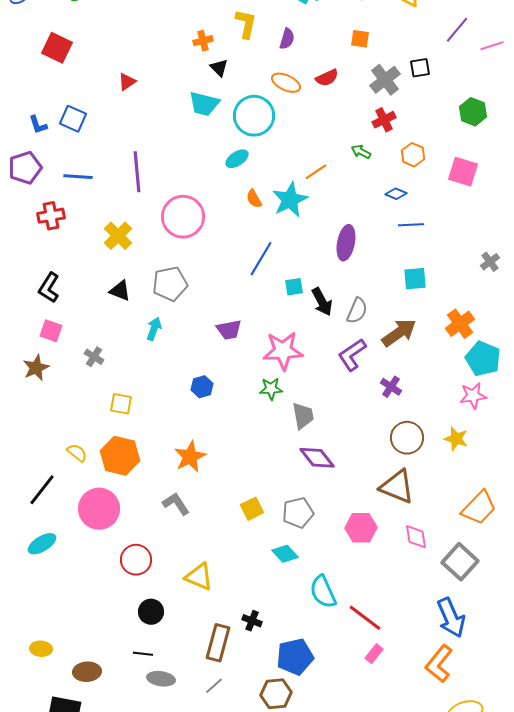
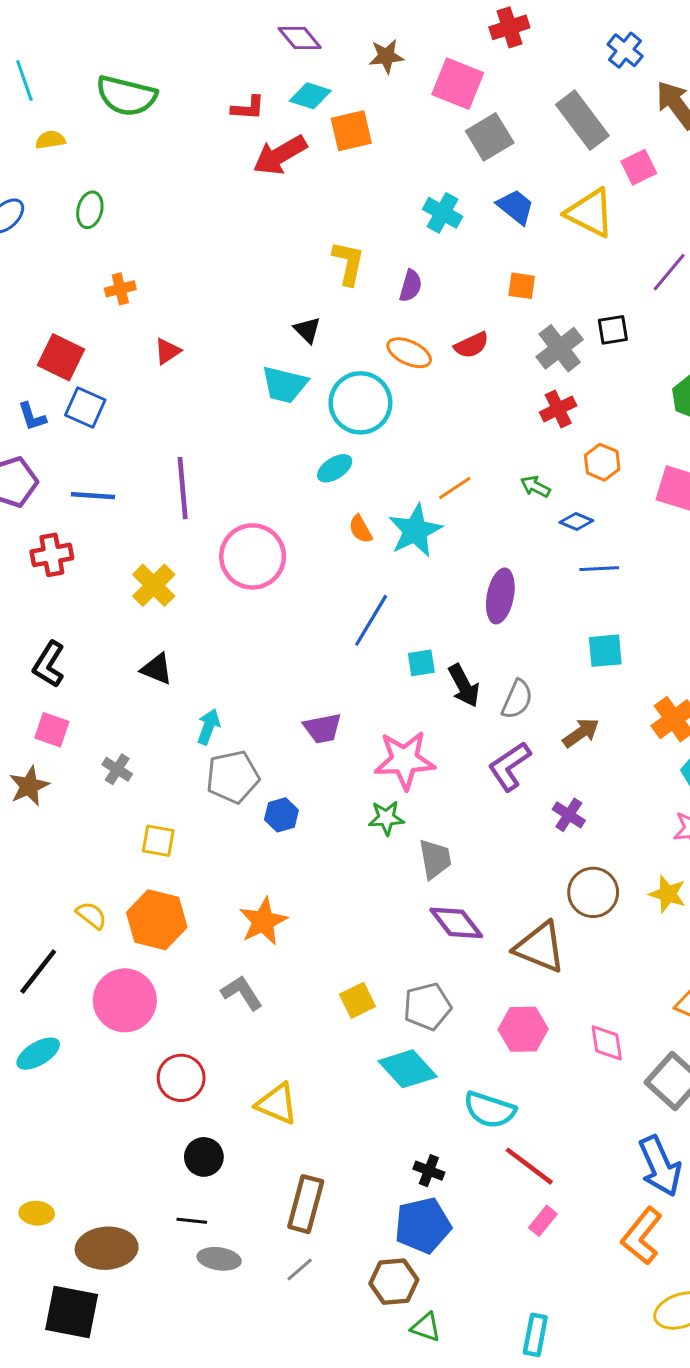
orange cross: (203, 41) -> (120, 289), moved
red square: (57, 48) -> (61, 357), moved
green arrow: (361, 152) -> (535, 486), moved
gray pentagon: (170, 284) -> (233, 777), moved
brown arrow: (399, 333) -> (581, 733), size x0.7
brown triangle: (397, 487) -> (540, 947), moved
cyan diamond: (285, 554) -> (408, 1069), size x1.4
cyan semicircle: (323, 592) -> (490, 1110), moved, turned -48
black cross: (252, 621) -> (429, 1171), moved
brown ellipse: (87, 672) -> (107, 1248), size x1.4

